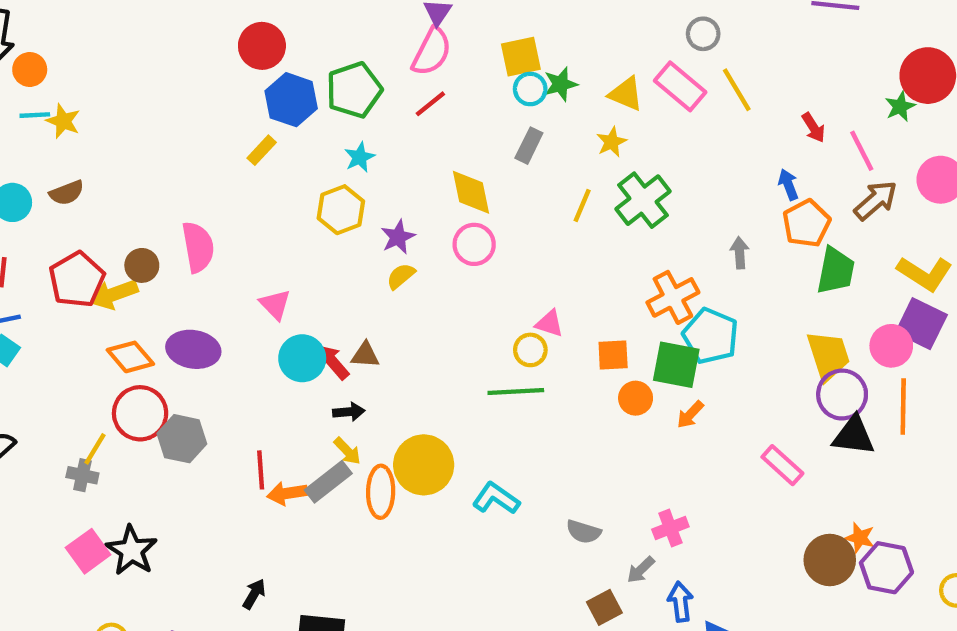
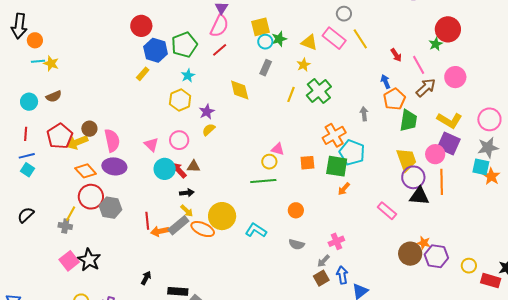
pink circle: (474, 244) -> (179, 140), moved
pink semicircle: (198, 247) -> (112, 141), moved
orange circle: (636, 398) -> (296, 210), moved
orange ellipse: (381, 492) -> (203, 229), turned -65
brown square: (604, 607) -> (321, 278), moved

